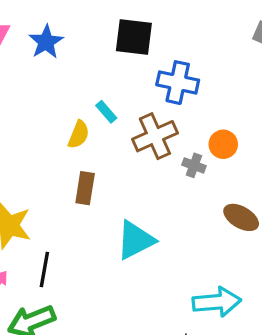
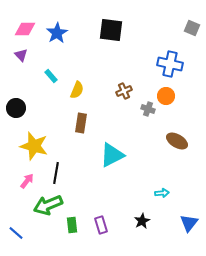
blue cross: (178, 83) -> (170, 64), moved
cyan rectangle: (106, 112) -> (51, 76), moved
brown cross: (155, 136) -> (124, 91), size x0.6
cyan arrow: (217, 302) -> (162, 193), size x0.5

